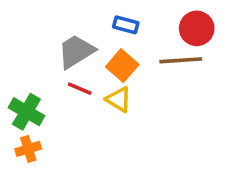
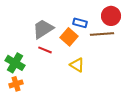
blue rectangle: (126, 25) -> (80, 23), moved
yellow triangle: (119, 99) -> (77, 65), moved

